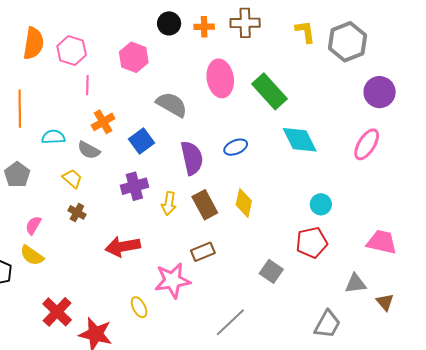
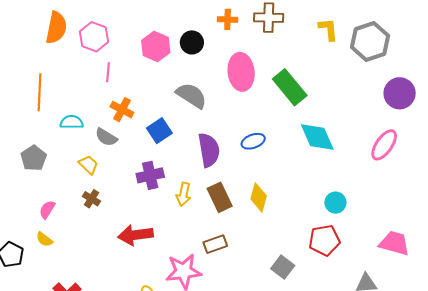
black circle: (169, 23) -> (192, 42), moved
orange cross: (103, 122) -> (122, 110), turned -35
yellow semicircle: (32, 255) -> (44, 239), size x0.7

